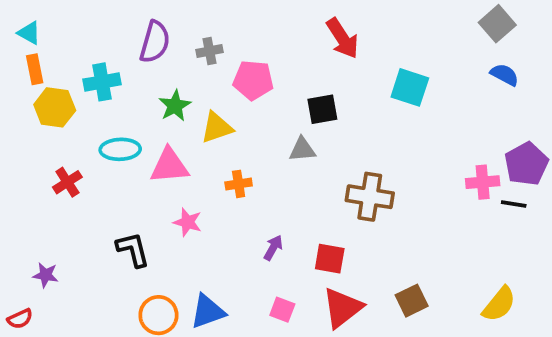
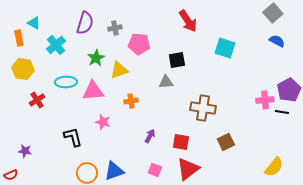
cyan triangle: (29, 33) -> (34, 23), moved
cyan cross: (102, 82) -> (56, 45), turned -30
yellow hexagon: (55, 107) -> (23, 69), moved
brown square: (412, 301) -> (226, 142), moved

